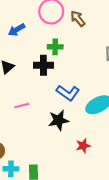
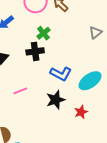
green cross: (55, 47) -> (44, 33), turned -32
red star: (83, 146) -> (81, 112), moved

